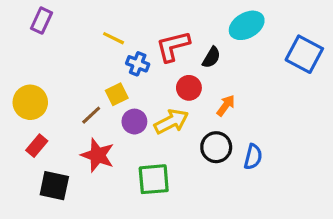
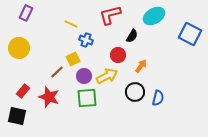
red L-shape: (173, 46) -> (110, 15), moved
yellow circle: (30, 102) -> (19, 48), moved
red star: (98, 155) -> (49, 97), moved
green square: (154, 179) -> (87, 98), moved
black square: (54, 186) -> (17, 116), moved

